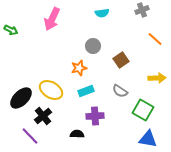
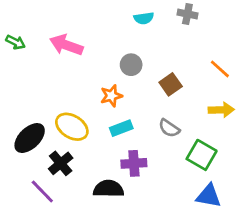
gray cross: (142, 10) -> (187, 14), moved, turned 32
pink arrow: (52, 19) -> (66, 45), moved, turned 85
orange line: (155, 39) -> (220, 69), moved
black semicircle: (77, 134) -> (109, 189), size x1.5

